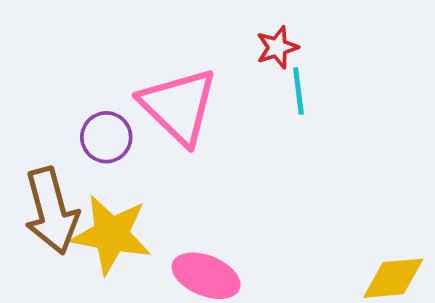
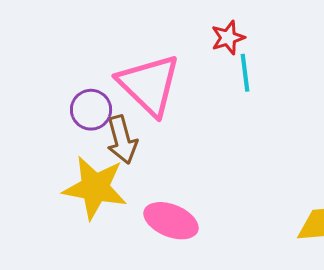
brown arrow: (51, 211) -> (122, 140), moved, size x0.7

